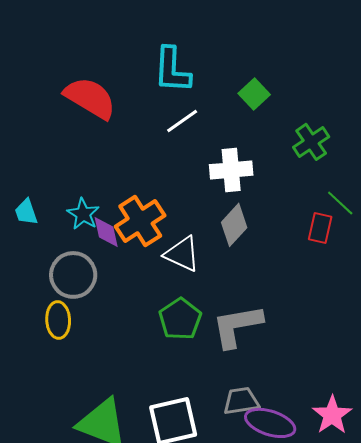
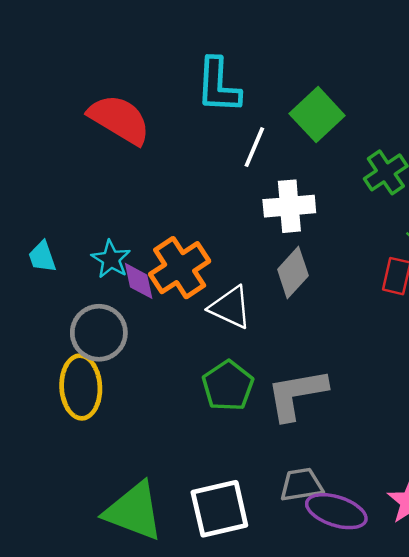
green square: (254, 94) -> (317, 115), size x1.4
white line: (182, 121) -> (254, 147), moved, turned -32
yellow ellipse: (58, 320) -> (81, 387), size x1.4

